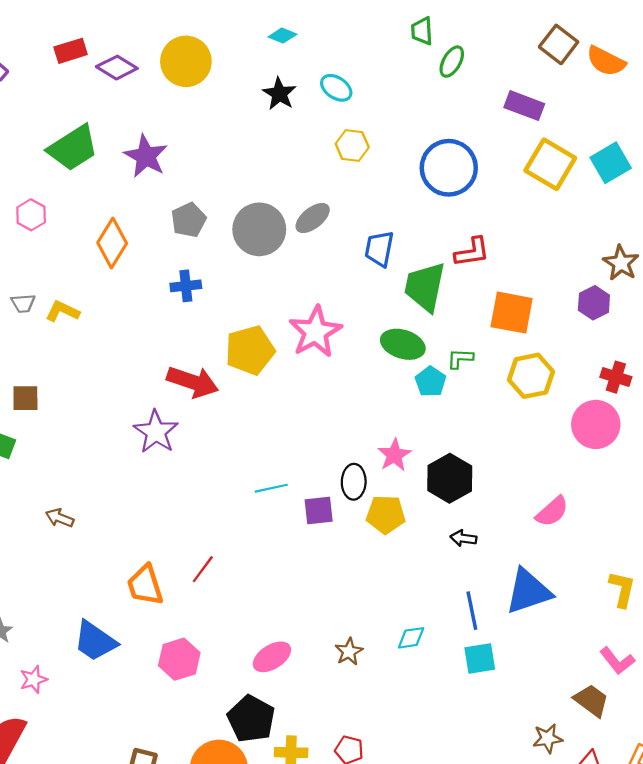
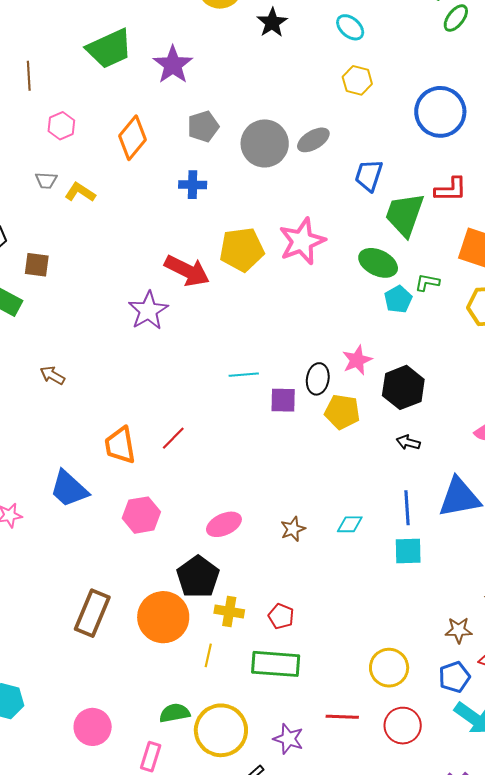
black star: (279, 94) -> (272, 23), moved
pink hexagon: (31, 215) -> (61, 126), moved

